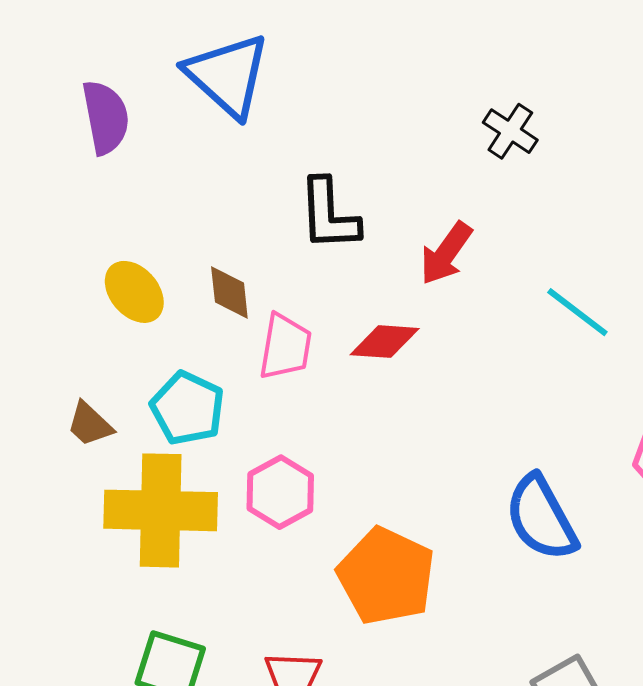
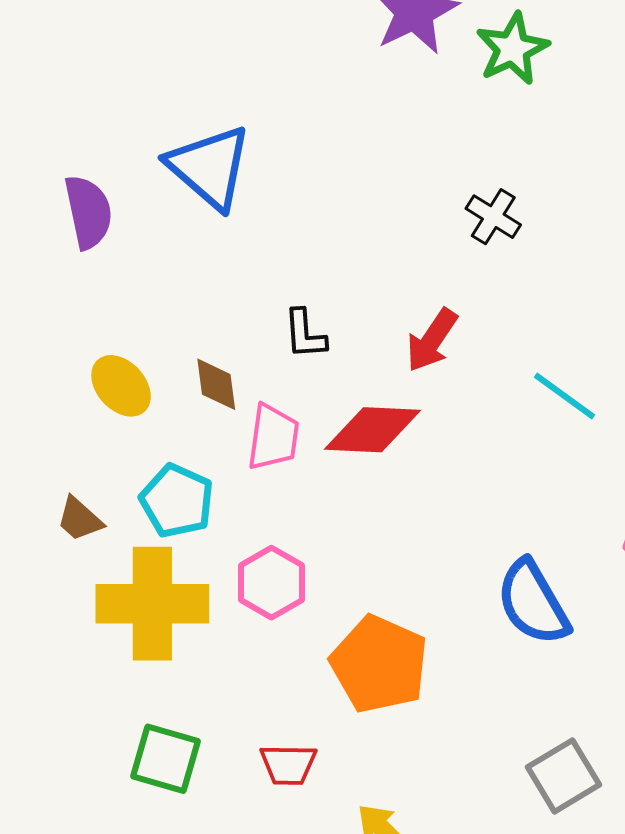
black L-shape: (329, 215) -> (305, 334), moved, size x0.7
red diamond: (385, 342) -> (372, 430), size x1.4

